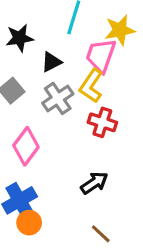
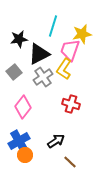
black triangle: (51, 62) -> (39, 54), size x1.6
red cross: (102, 122) -> (71, 104), moved
black arrow: (94, 183) -> (56, 141), moved

